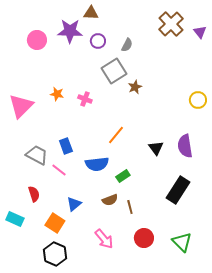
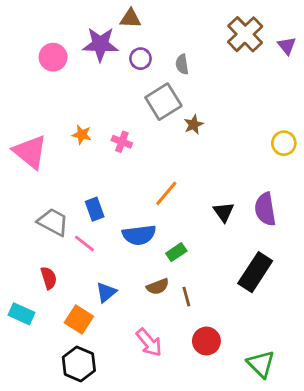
gray semicircle: (127, 45) -> (182, 64), turned 144
pink triangle: (21, 106) -> (30, 152), turned -36
green triangle: (182, 242) -> (261, 364), moved

